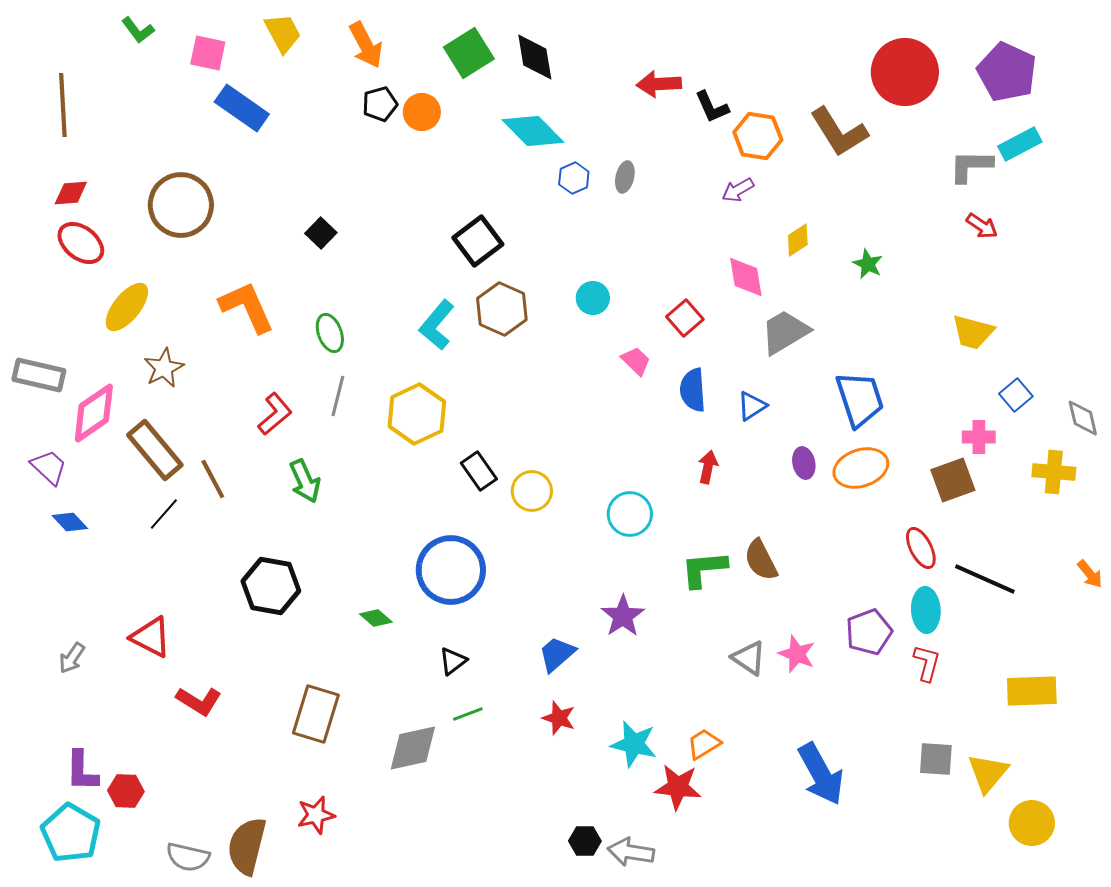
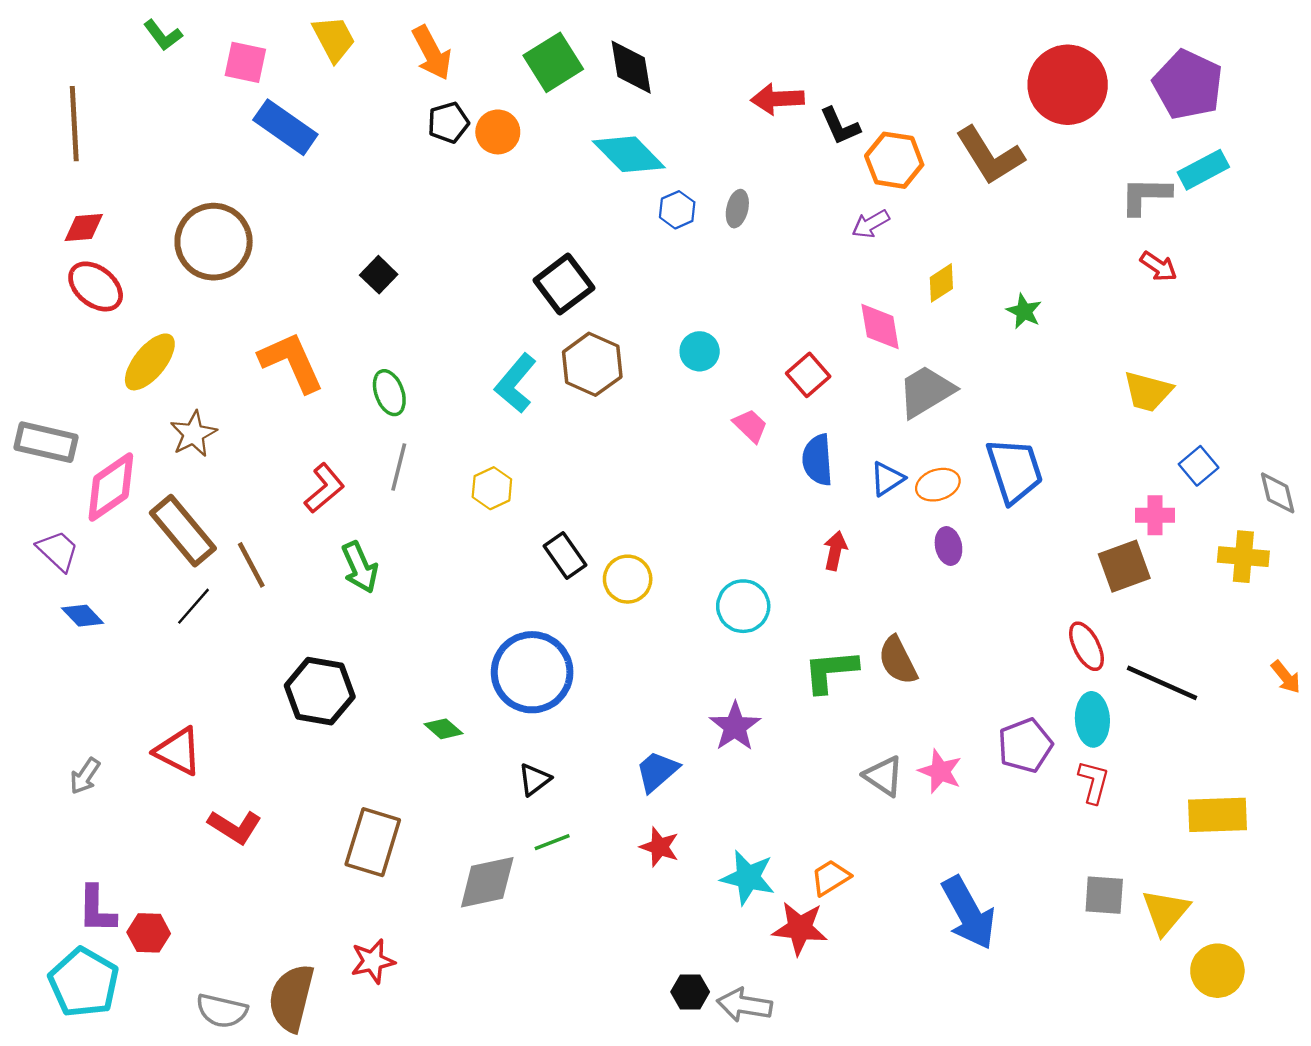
yellow hexagon: (417, 414) -> (492, 488), size x0.6
orange ellipse: (861, 468) -> (938, 485), moved, size x0.7

